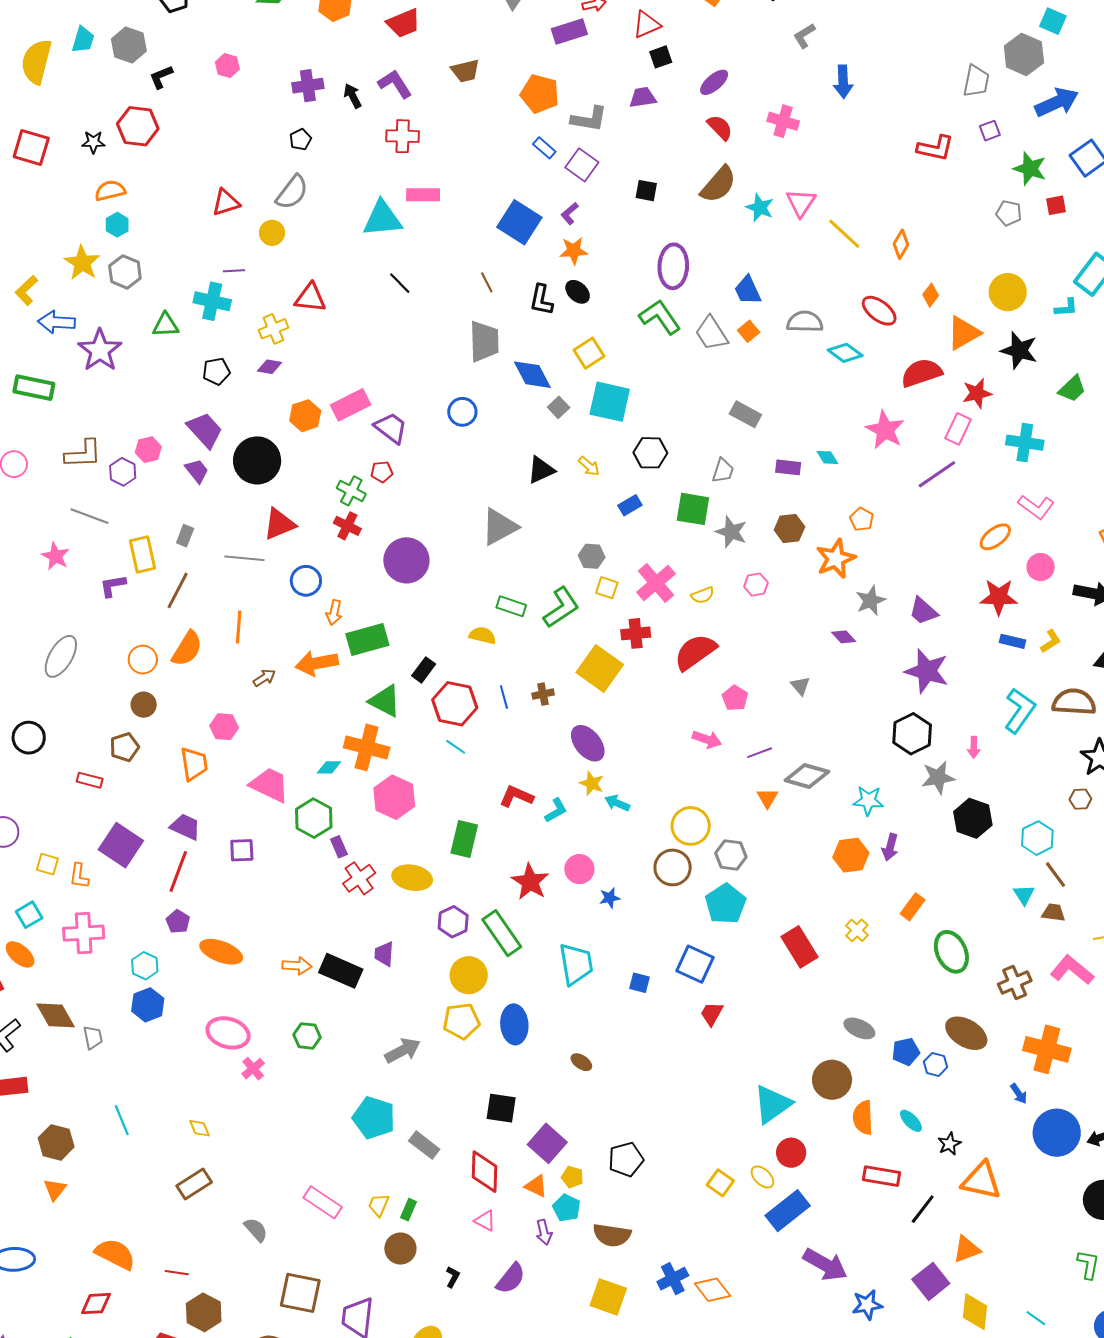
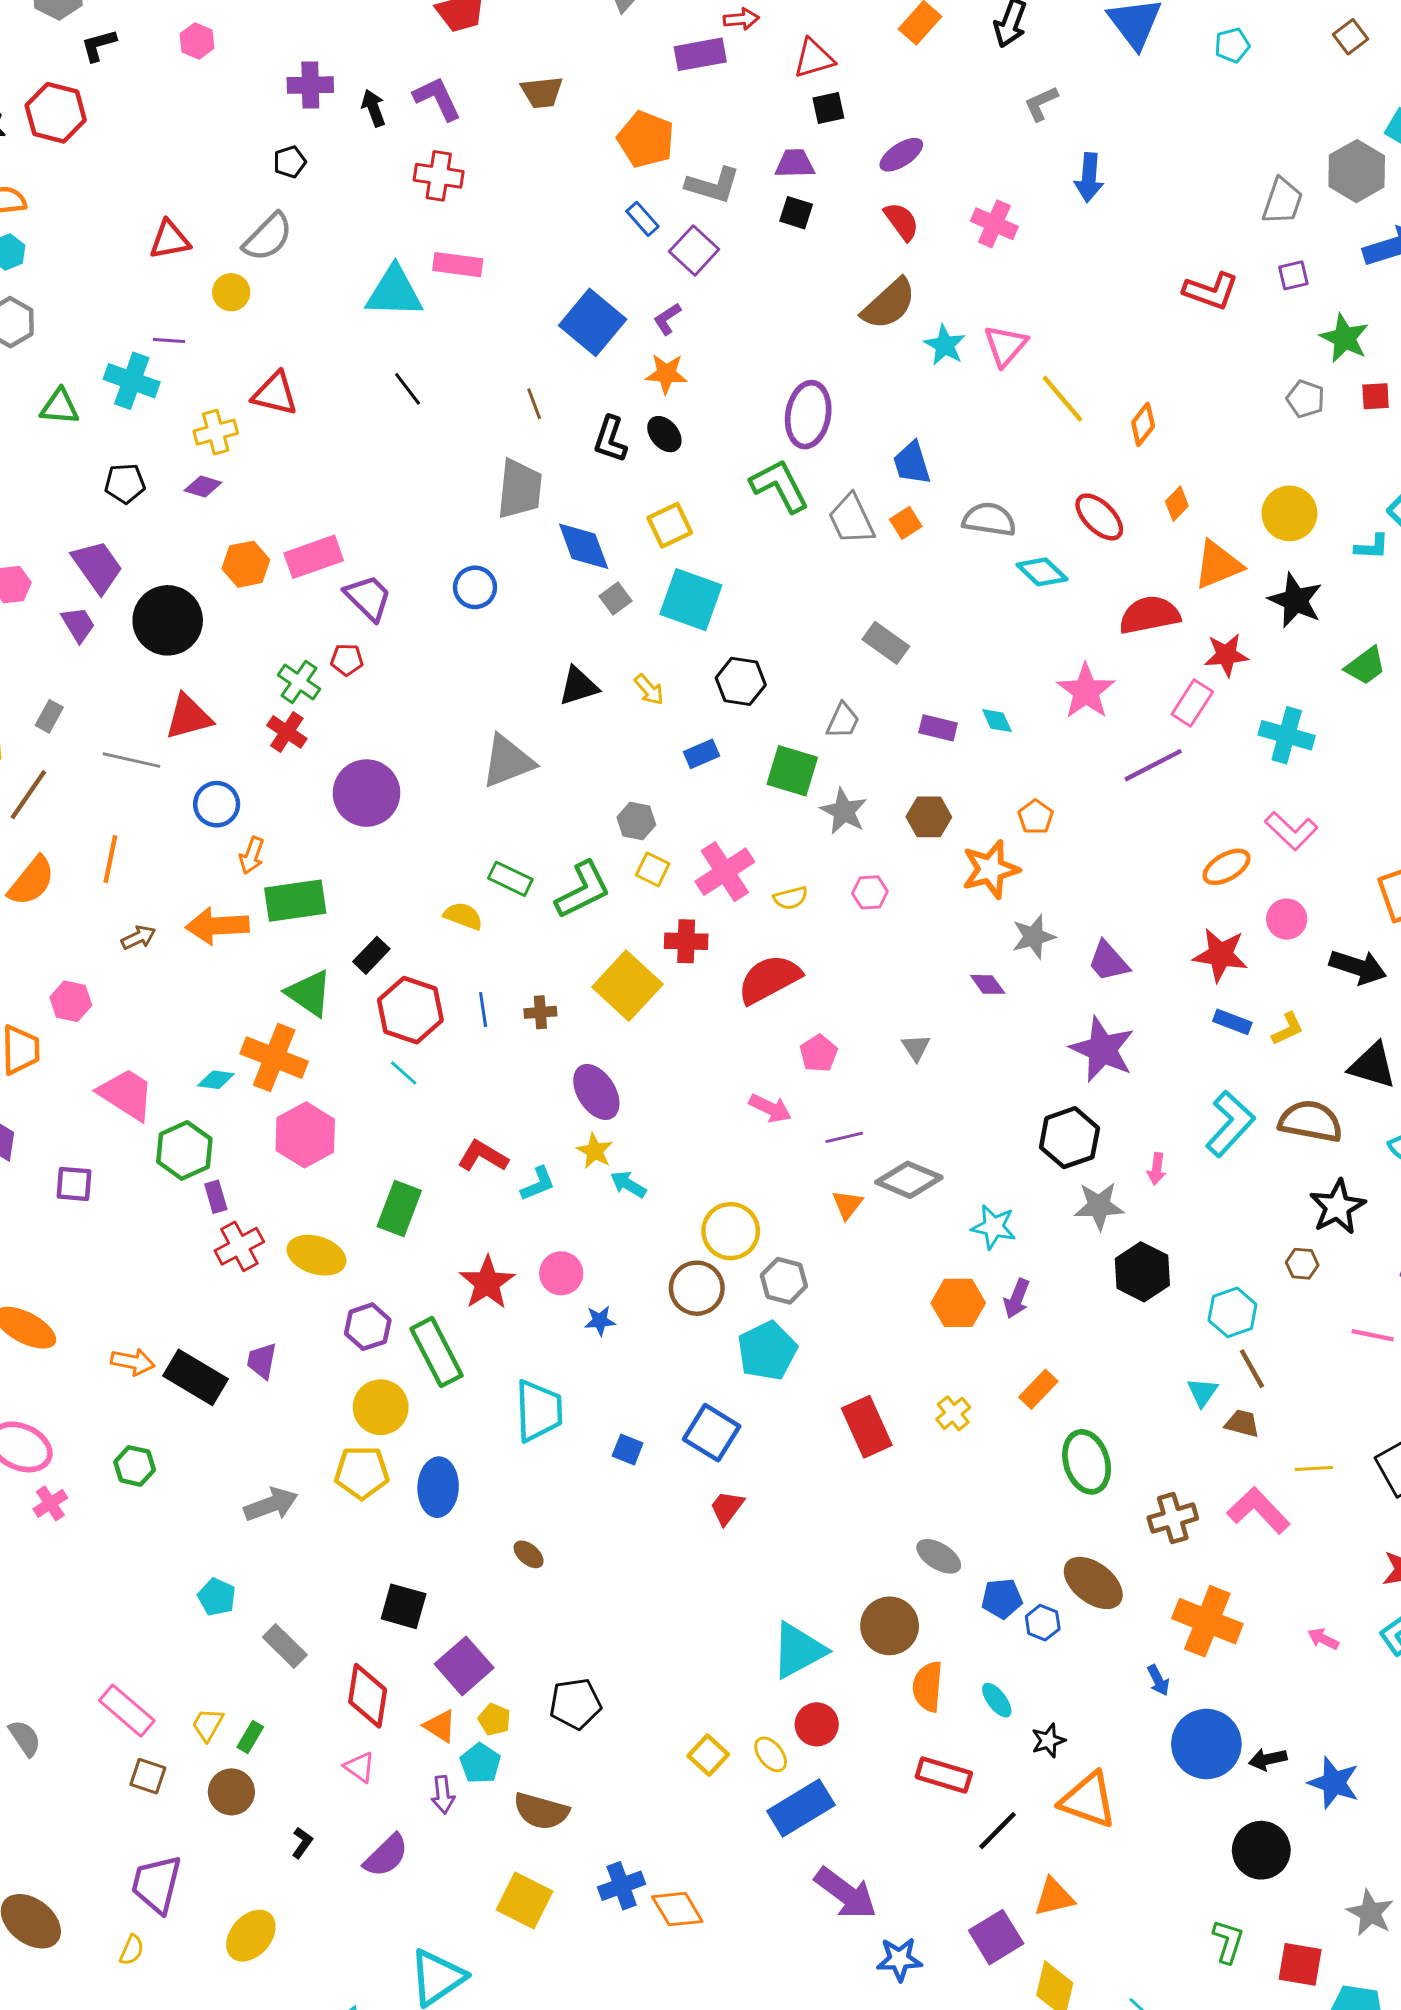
black square: (646, 191) -> (796, 213), moved
cyan pentagon: (374, 1118) -> (217, 1597), size x0.6
brown square: (300, 1293) -> (148, 1776), moved, size x0.6

